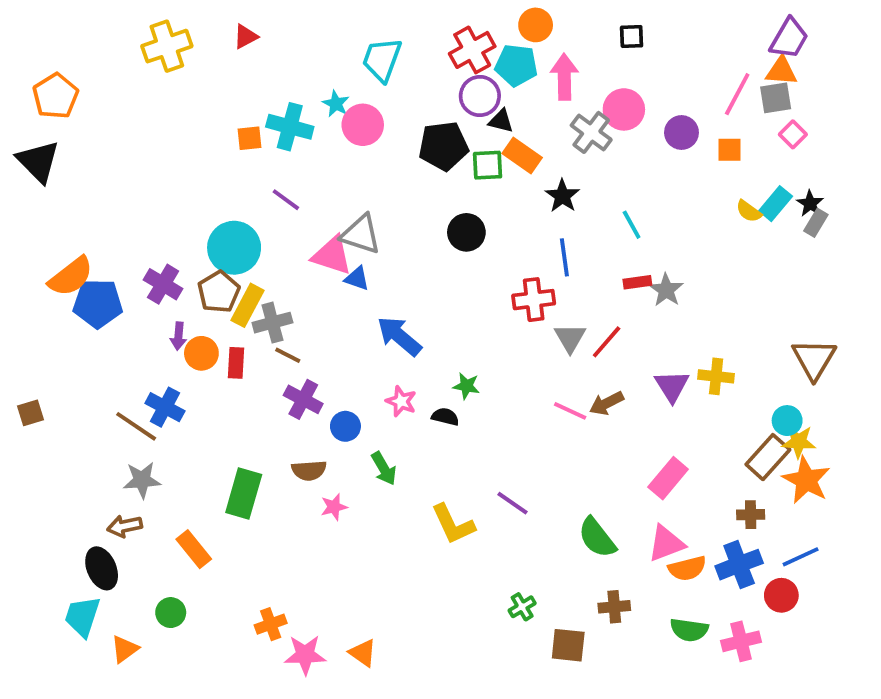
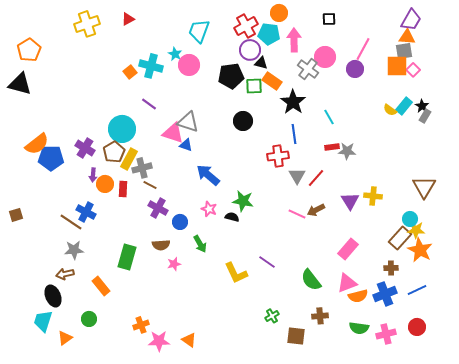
pink line: (737, 94) -> (363, 49), moved
orange square: (249, 138) -> (130, 72), turned -32
orange square: (729, 150) -> (397, 66), moved, size x1.6
black triangle: (38, 161) -> (20, 84), turned -30
black star: (562, 196) -> (293, 102), size x1.4
gray star: (666, 290) -> (347, 151), turned -30
green star: (466, 386) -> (243, 201), size x1.5
red circle: (781, 595) -> (417, 327), moved

